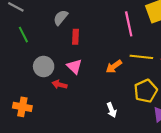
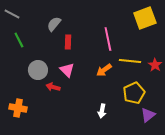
pink line: (129, 24) -> (108, 39), moved
white arrow: (112, 110) -> (102, 111), turned 32

